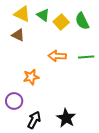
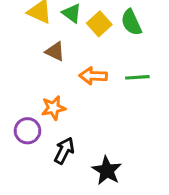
brown triangle: (18, 35) -> (55, 51), moved
purple circle: (14, 101) -> (27, 131), moved
black arrow: (34, 120) -> (64, 151), moved

